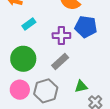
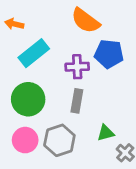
cyan rectangle: (29, 24) -> (34, 53), size x1.6
gray rectangle: (60, 62) -> (77, 101), turned -36

